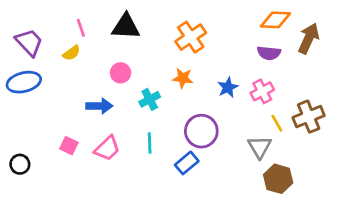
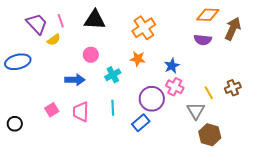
purple trapezoid: (29, 42) -> (37, 24), moved
pink cross: (262, 91) -> (175, 87), moved, turned -36
brown cross: (309, 117) -> (233, 88), size x0.7
pink square: (69, 146) -> (52, 110), turned 32
pink trapezoid: (107, 148) -> (81, 112), turned 135

